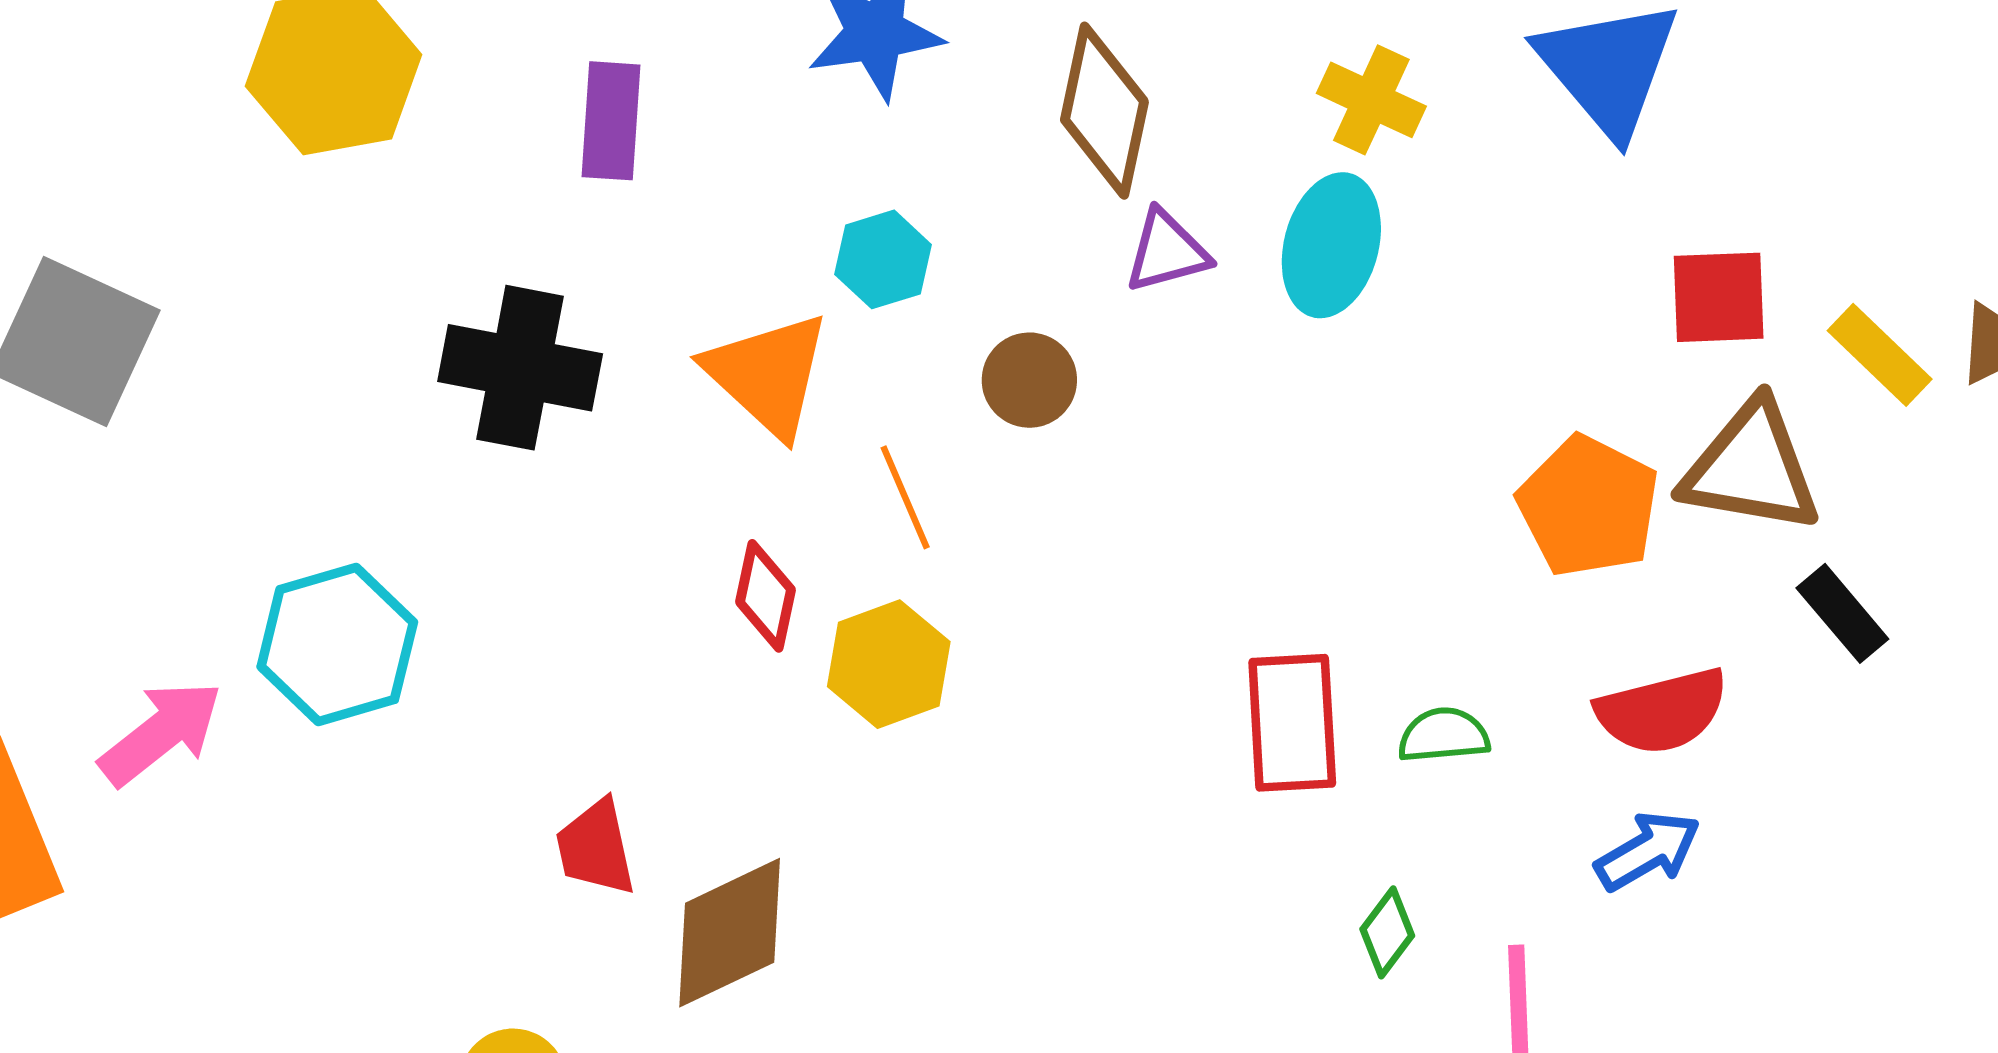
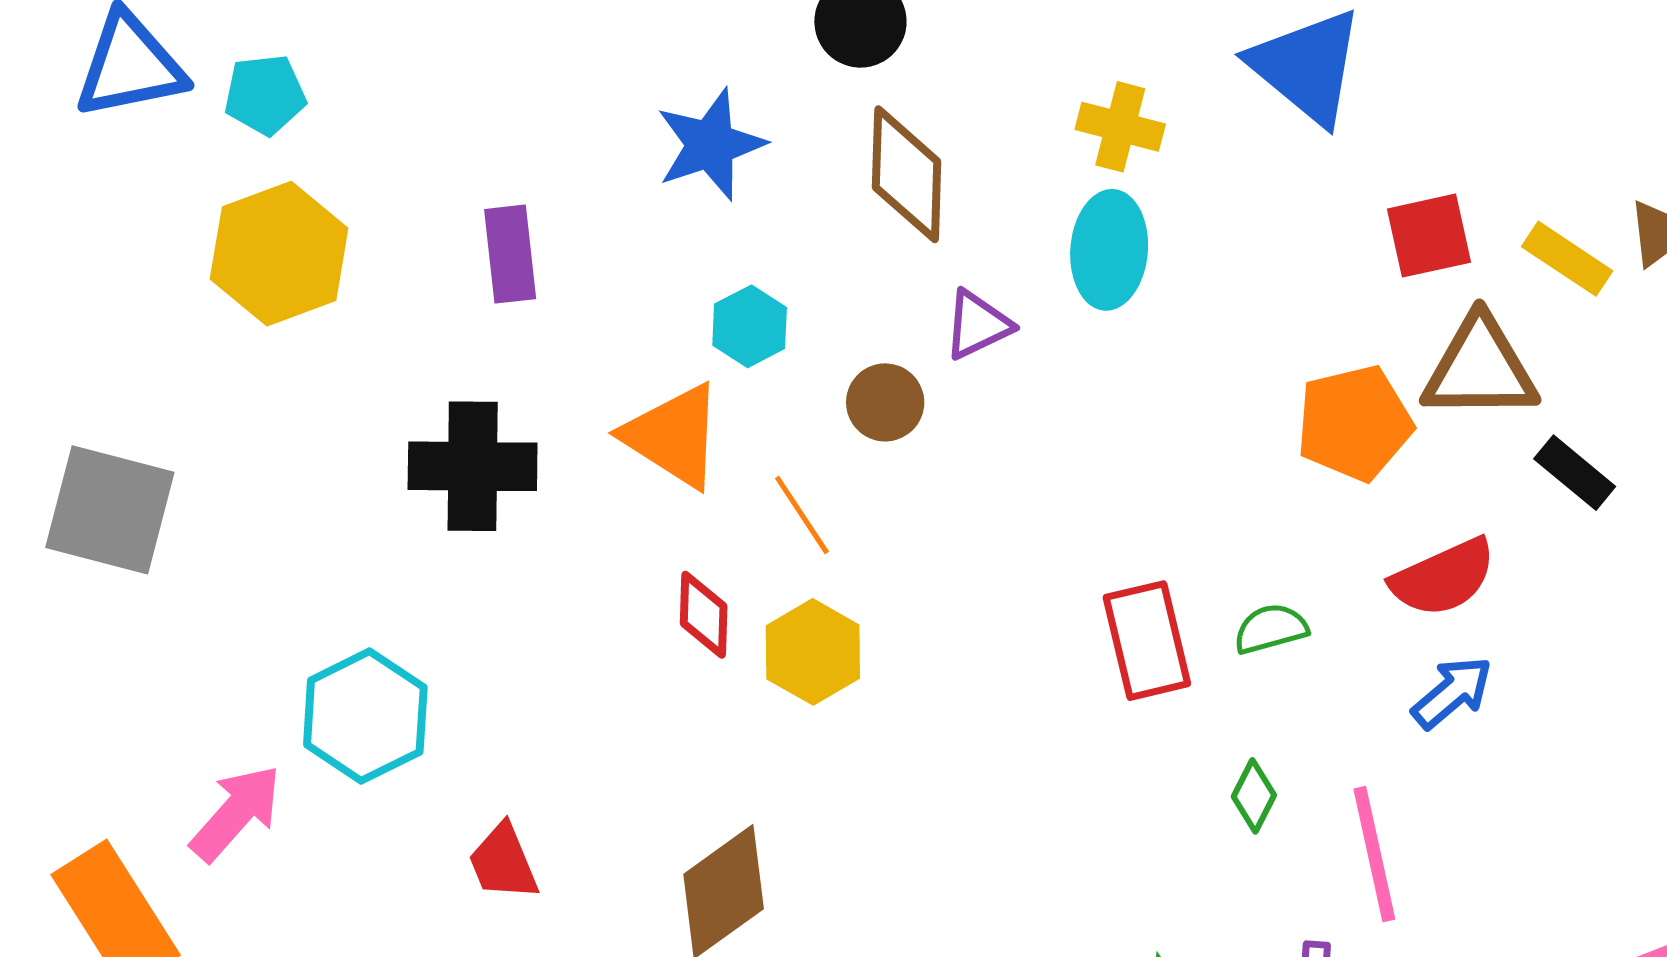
purple triangle: (1167, 251) -> (978, 325), moved
orange pentagon: (1588, 506) -> (1354, 423), turned -30
red trapezoid: (596, 848) -> (503, 862), moved

